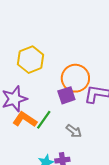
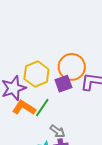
yellow hexagon: (31, 60) -> (36, 74), moved
gray arrow: (74, 131) -> (58, 131), moved

